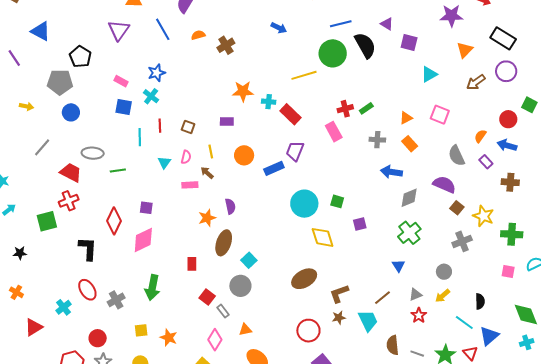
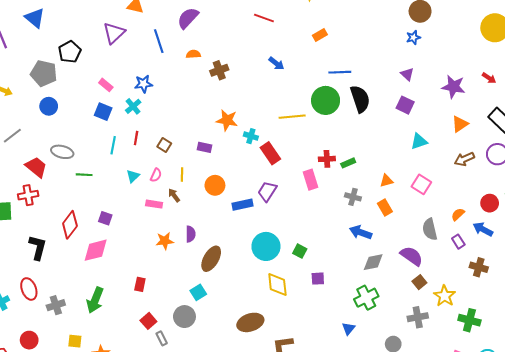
purple triangle: (387, 24) -> (407, 74), moved
brown ellipse: (224, 243) -> (211, 259), moved

